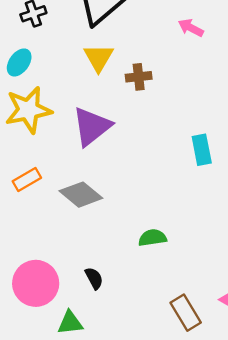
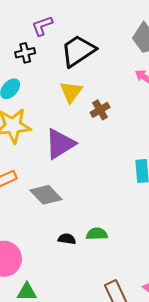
brown cross: (139, 77) -> (100, 110), turned -30
black semicircle: (94, 278) -> (67, 239), moved, turned -60

